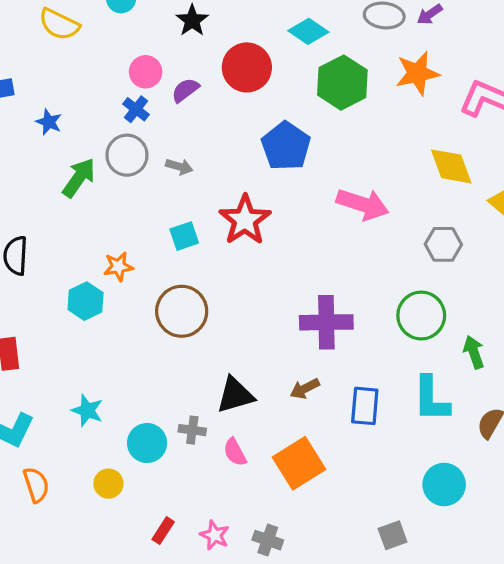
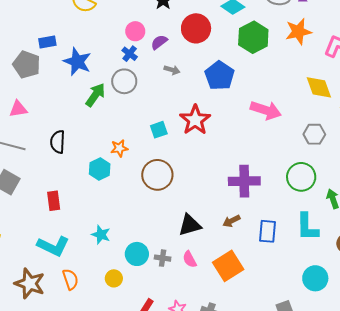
blue star: (49, 122) -> (77, 62), size x1.8
gray arrow: (179, 167) -> (172, 70), moved
gray cross: (192, 430) -> (163, 258), moved

